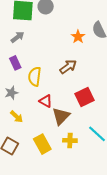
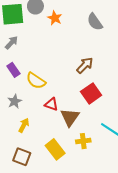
orange star: (78, 37) -> (55, 18), moved
brown arrow: (68, 67) -> (85, 65), moved
yellow semicircle: (35, 77) -> (36, 81), turned -54
yellow arrow: (17, 117) -> (24, 125), turned -96

